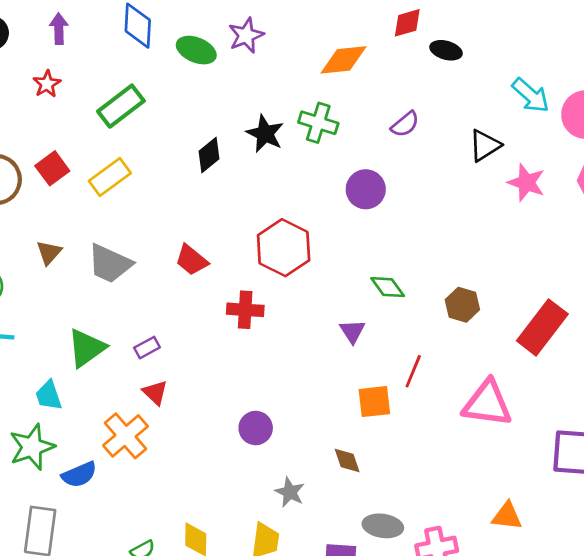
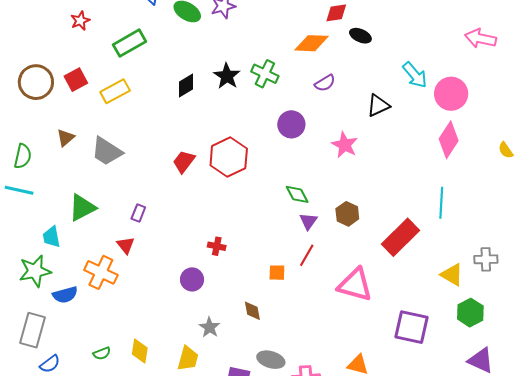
orange diamond: (344, 60) -> (312, 43), moved
pink star: (526, 183) -> (345, 145), moved
red trapezoid: (192, 260) -> (184, 162), moved, turned 80
red cross: (245, 310) -> (217, 246), moved, size x0.7
purple triangle: (352, 331) -> (308, 221), moved
purple rectangle: (147, 348) -> (138, 213), moved, turned -48
orange square: (374, 402) -> (277, 273), size x0.7
orange cross: (125, 436) -> (101, 272), turned -32

